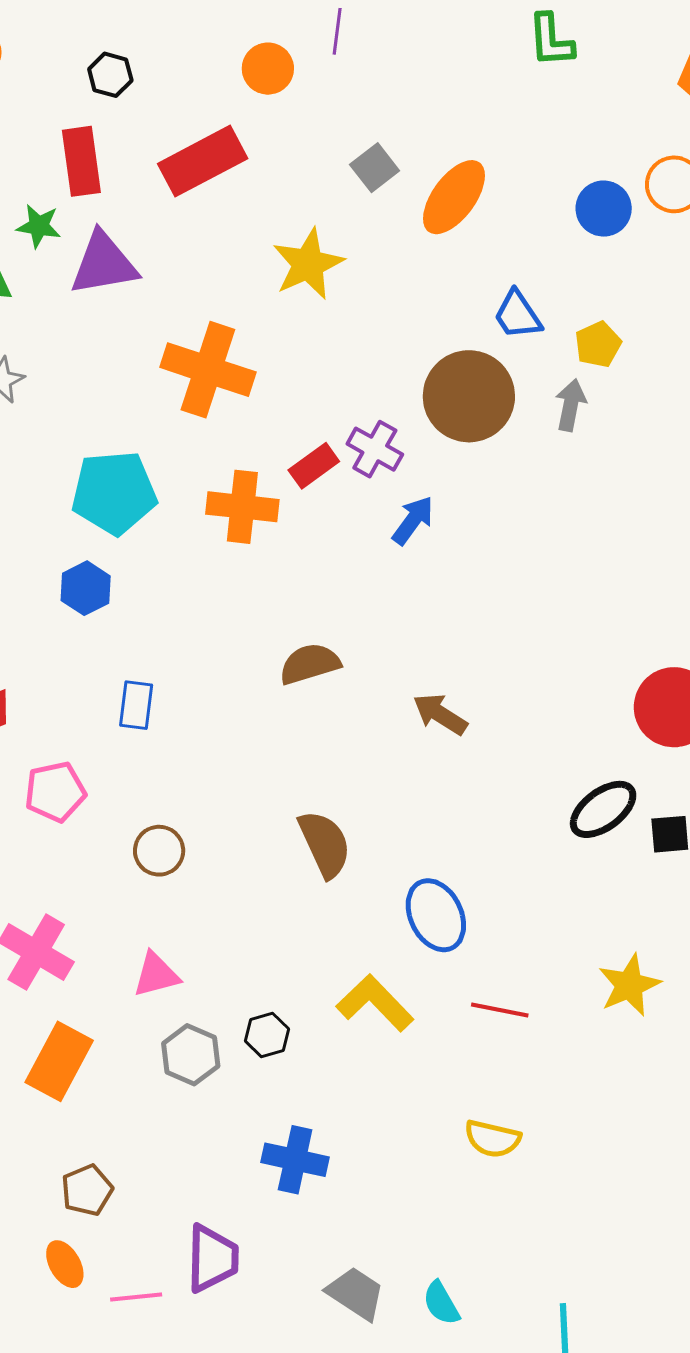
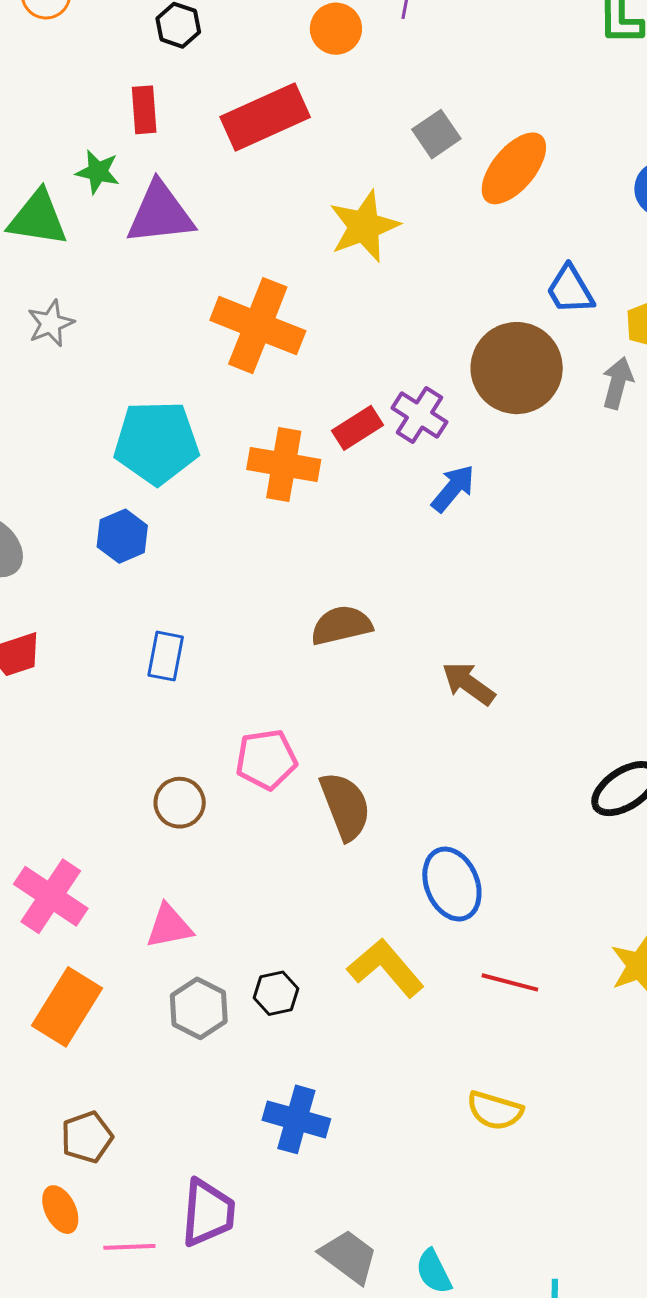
red rectangle: (81, 161) -> (144, 110), size x0.7
pink pentagon: (55, 792) -> (266, 759), moved

